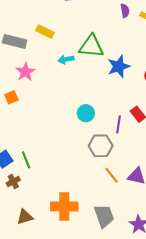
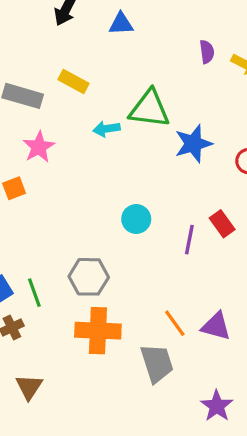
gray hexagon: (101, 146) -> (89, 277), moved
orange cross: (64, 206) -> (98, 331), moved
gray trapezoid: (104, 216) -> (157, 363), moved
brown triangle: (25, 217) -> (29, 387), turned -42

